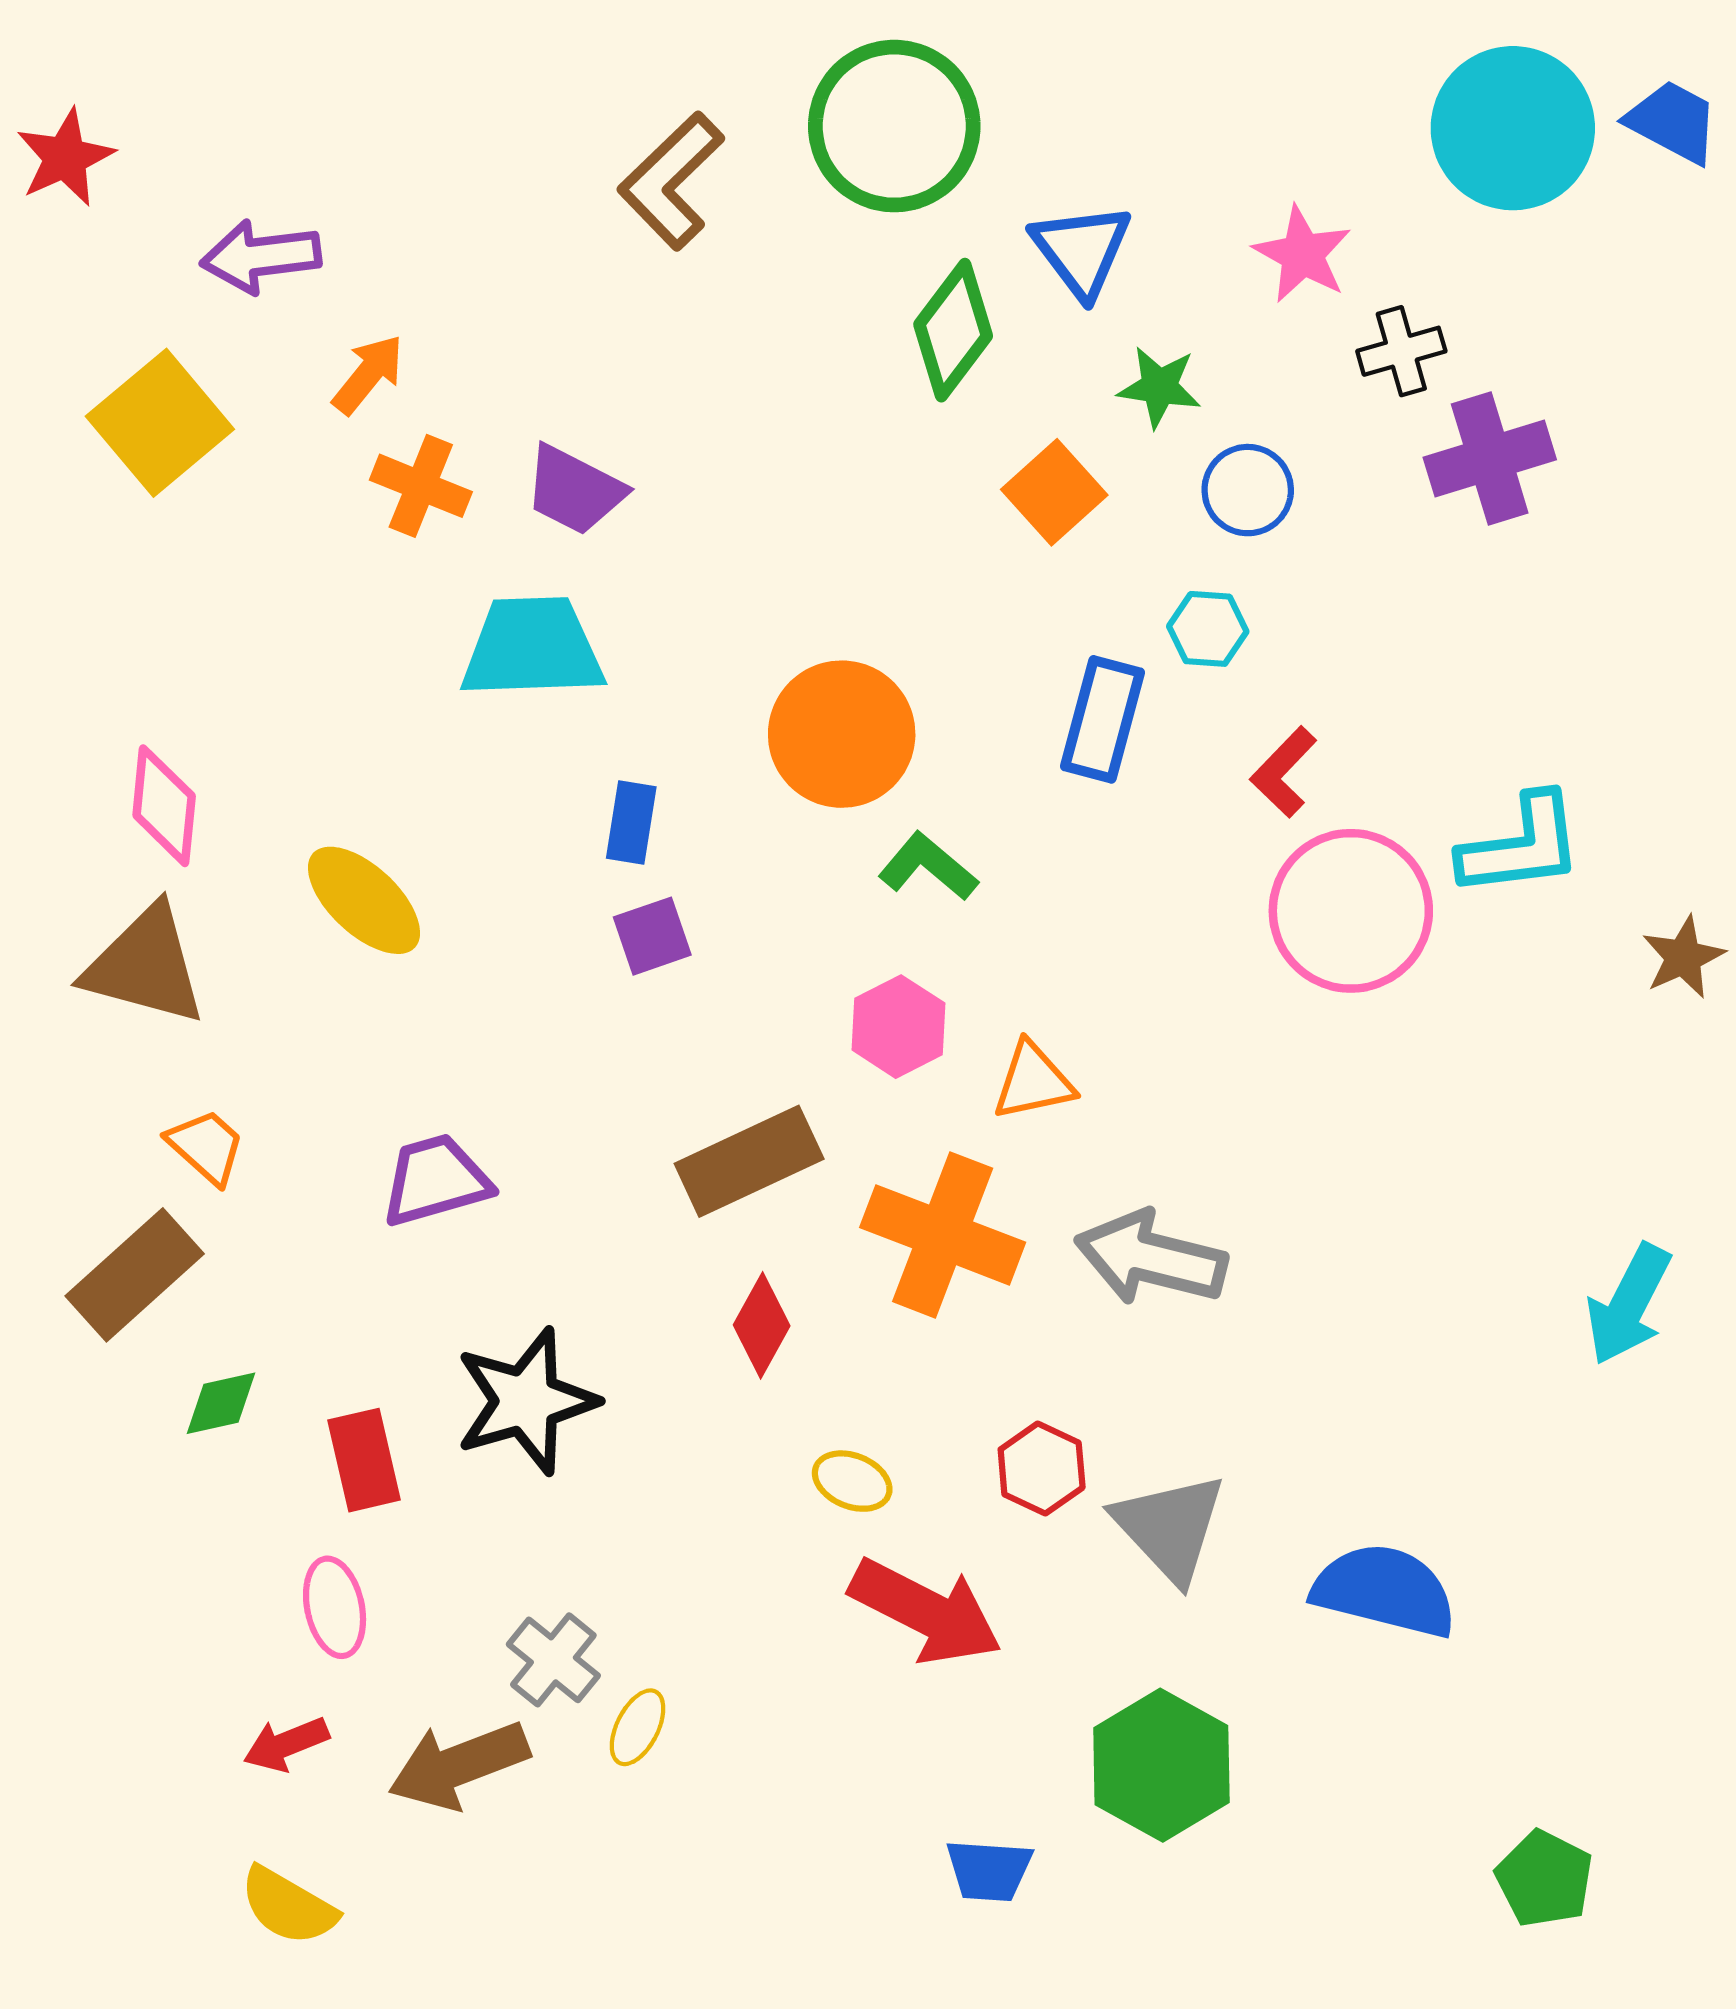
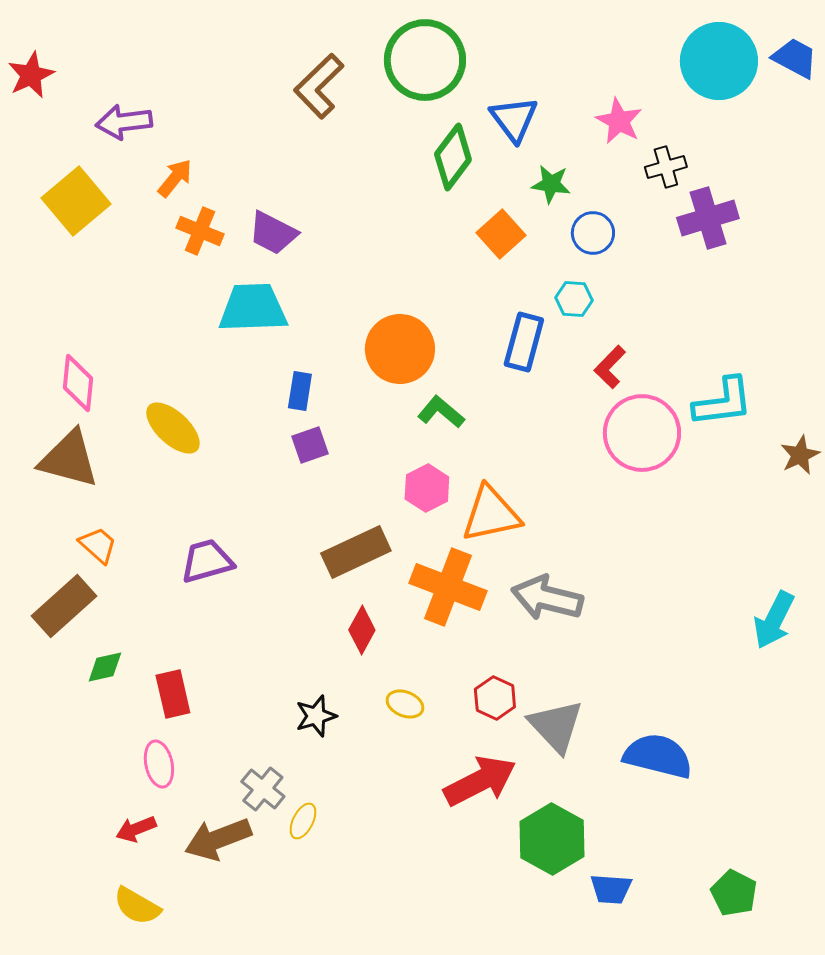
orange triangle: (1033, 1081) -> (491, 514), size x1.5
black star: (526, 1401) -> (316, 716), moved, size x0.6
red arrow: (926, 1612) -> (480, 781), moved, turned -54
blue trapezoid: (989, 1870) -> (611, 889), moved

